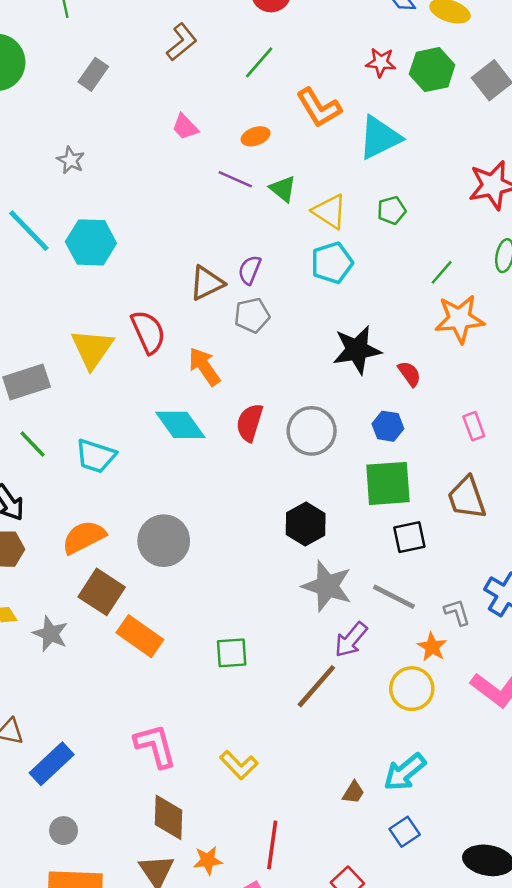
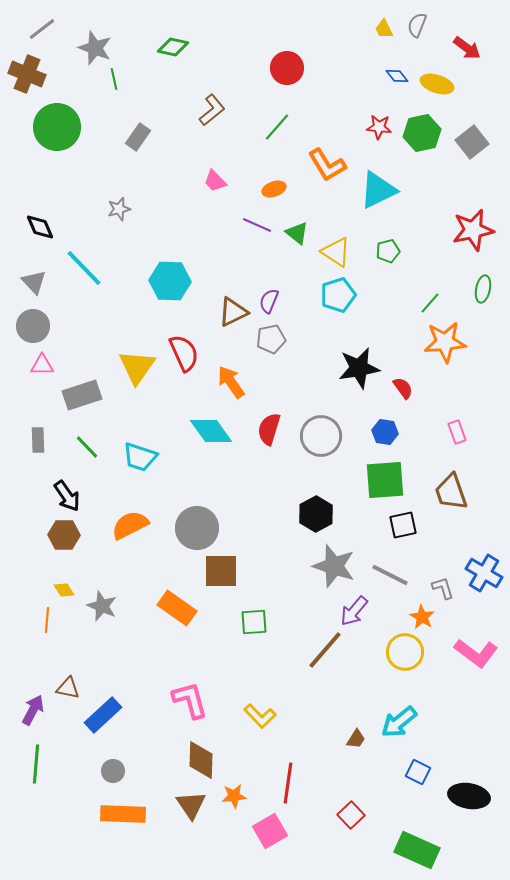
gray star: (71, 160) -> (119, 209), turned 30
cyan hexagon: (91, 242) -> (170, 281), moved
brown square: (102, 592) -> (221, 571), moved, turned -33
blue square: (405, 832) -> (418, 772), moved, turned -30

